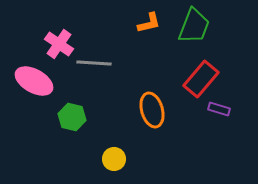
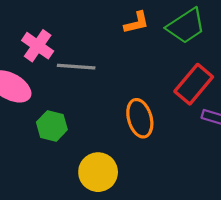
green trapezoid: (194, 26) -> (186, 26), turned 36
yellow circle: (114, 159) -> (98, 172), size x1.5

